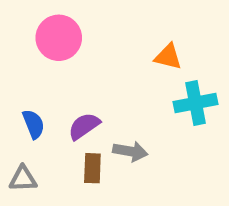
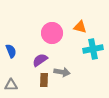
pink circle: (59, 38) -> (52, 33), moved
blue semicircle: (34, 124) -> (11, 51), moved

